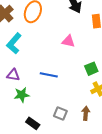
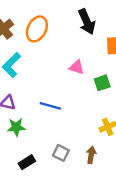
green square: (91, 69) -> (102, 83), moved
black rectangle: (33, 123) -> (27, 162), turned -72

